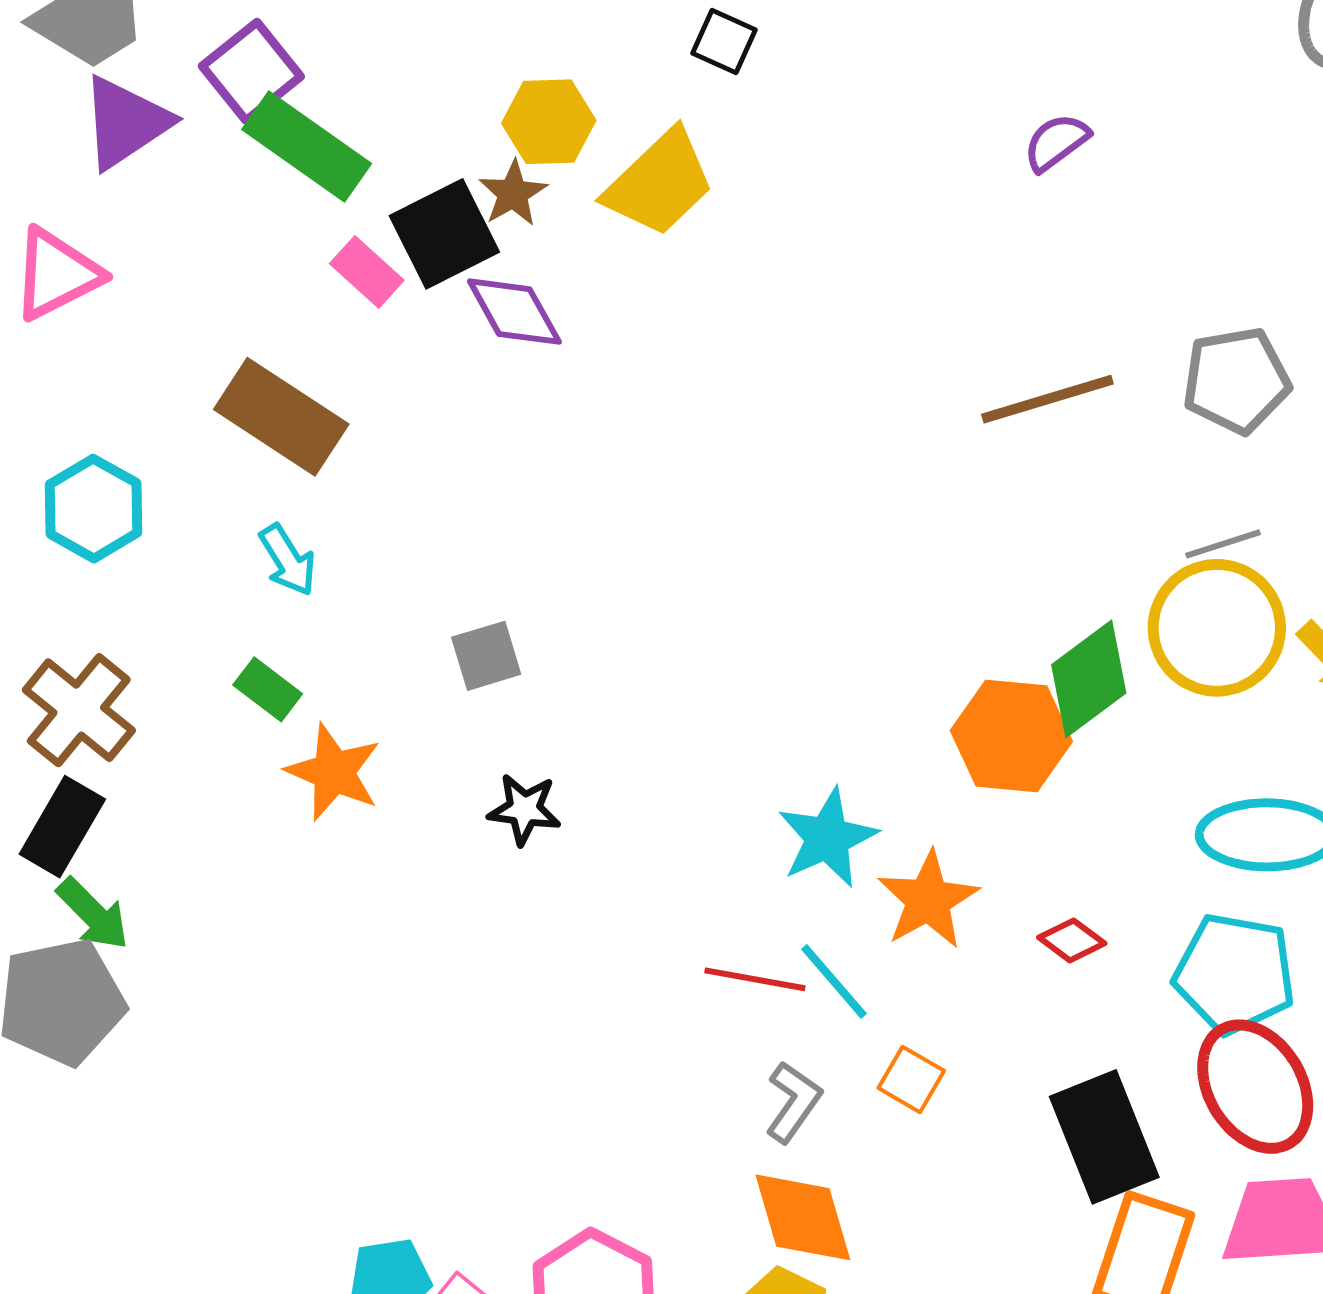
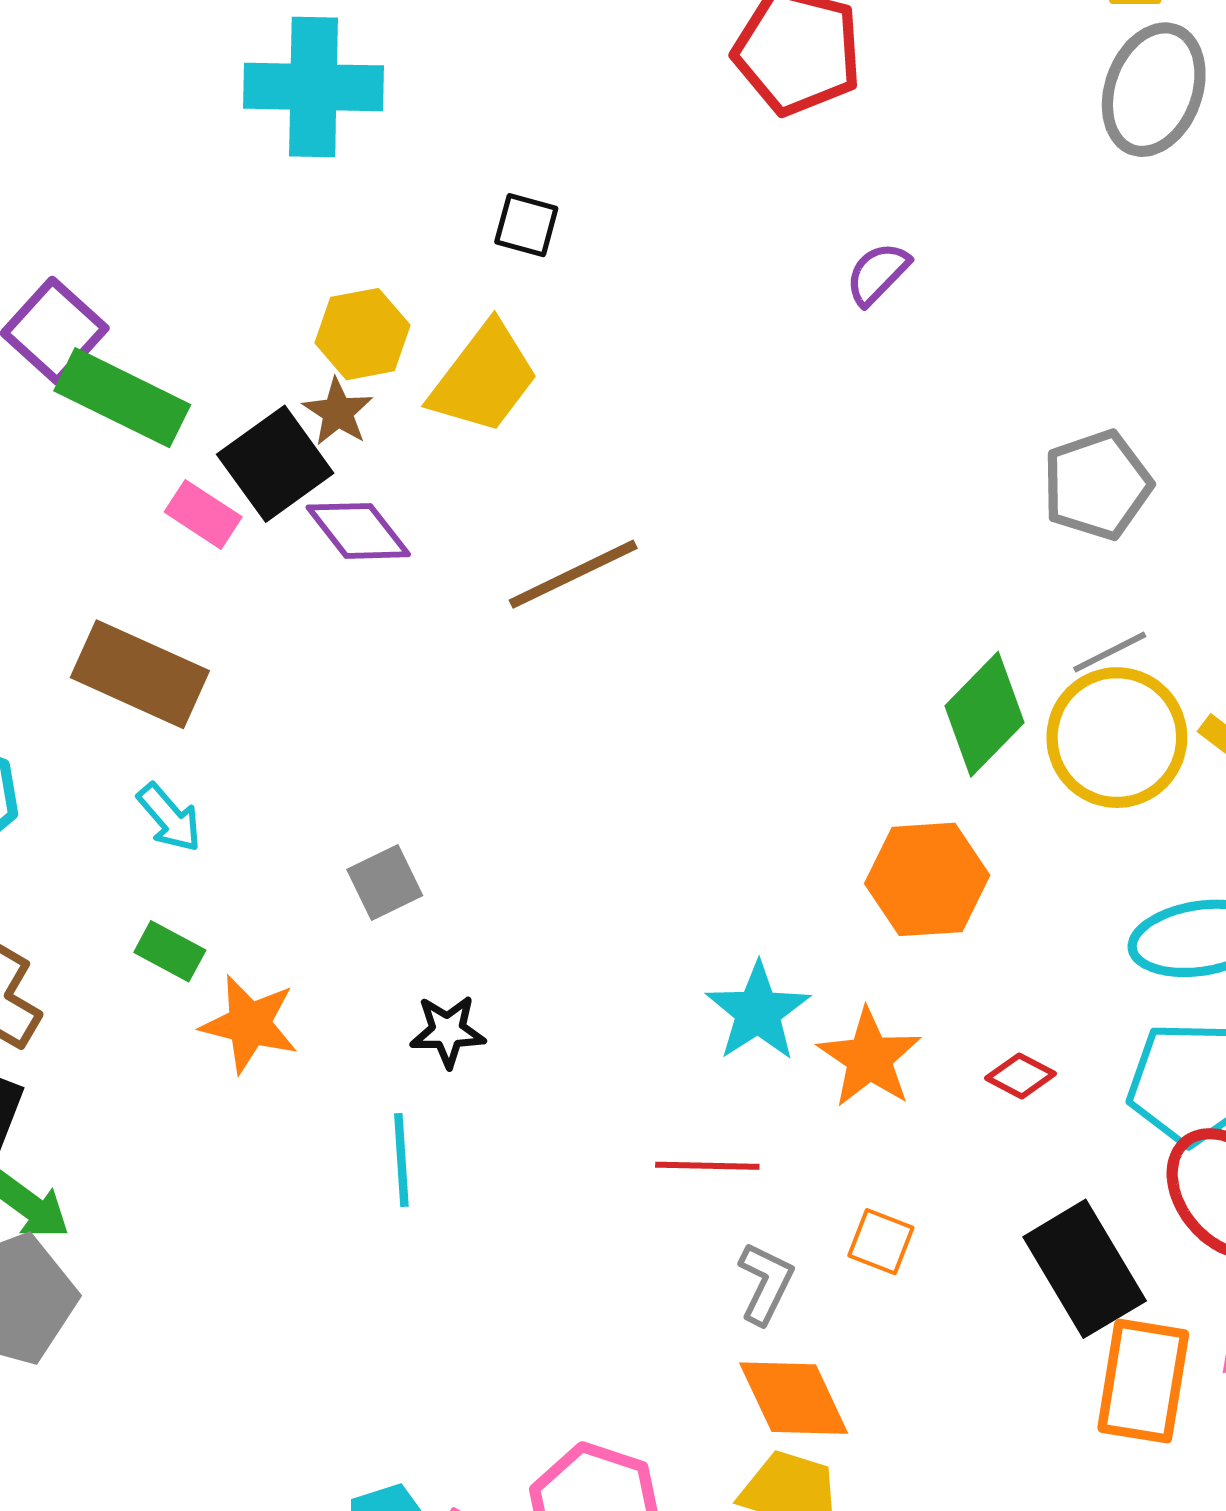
brown line: (1047, 399) -> (573, 574), moved
green diamond: (1089, 679) -> (985, 714), moved
cyan line: (834, 981) -> (401, 1160), moved, turned 46

